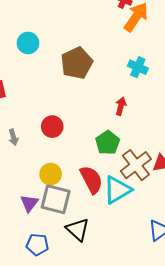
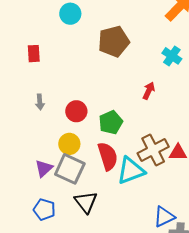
red circle: (52, 127) -> (76, 111), moved
green pentagon: (108, 143) -> (111, 122), moved

